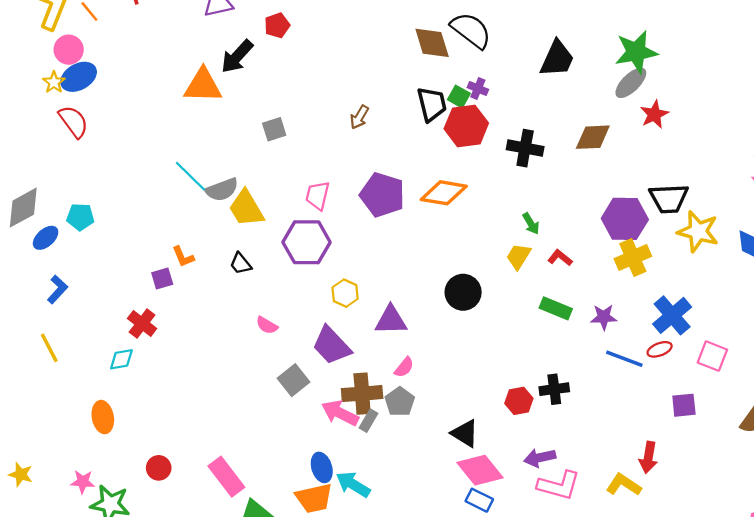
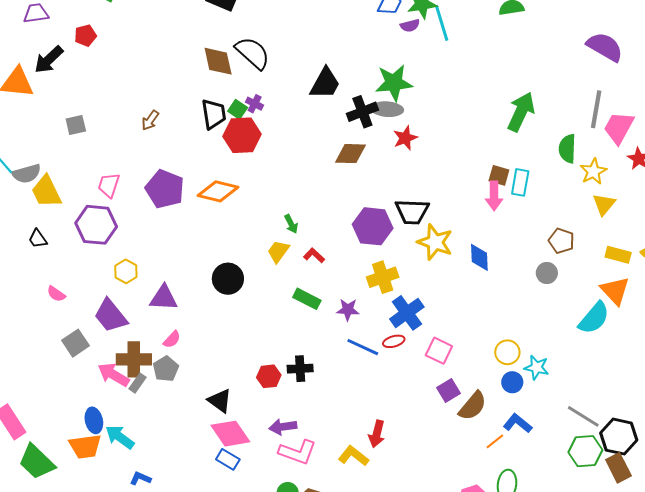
gray ellipse: (631, 83) -> (387, 109), turned 44
black cross: (525, 148) -> (362, 112), moved, turned -36
yellow cross: (633, 258) -> (383, 277), moved
purple square: (684, 405) -> (449, 390), moved, turned -30

